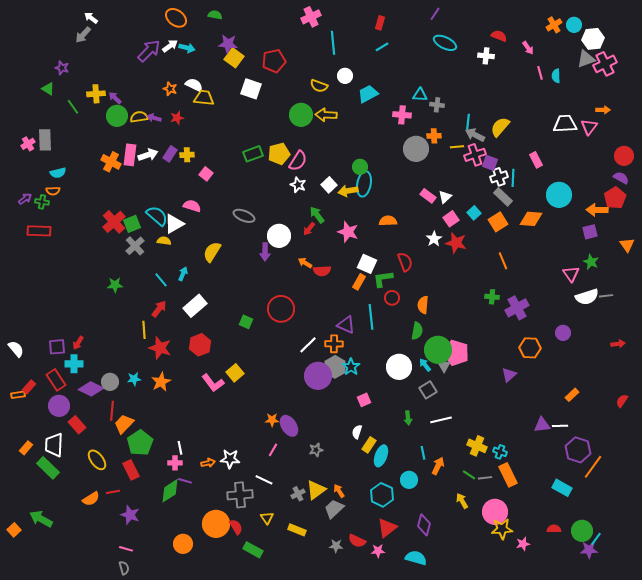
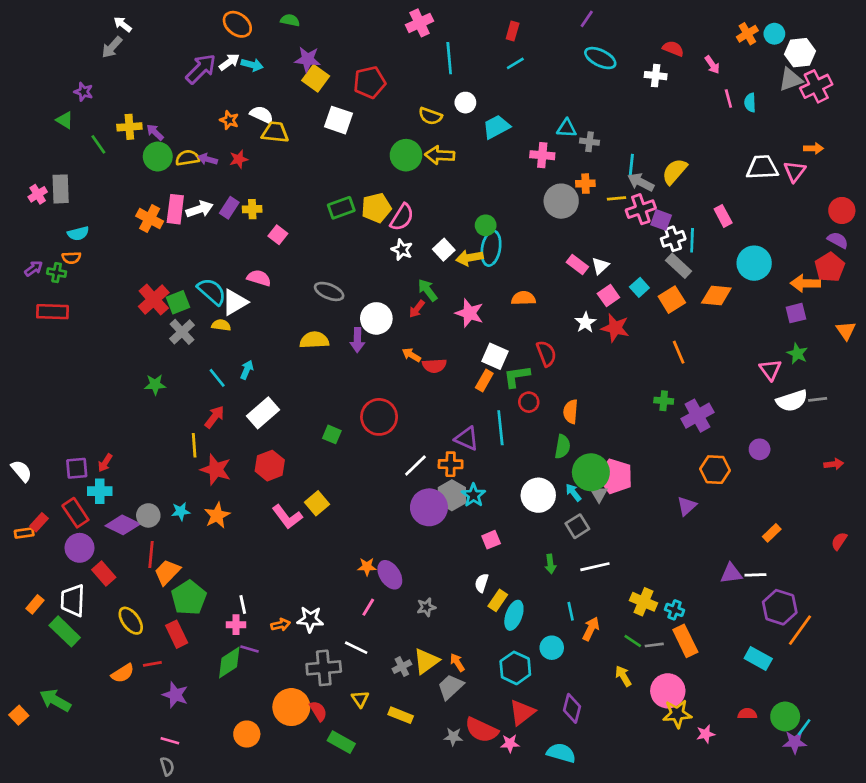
yellow semicircle: (212, 252) -> (314, 340), moved, turned 55
red semicircle: (357, 541) -> (482, 730), size x1.4

